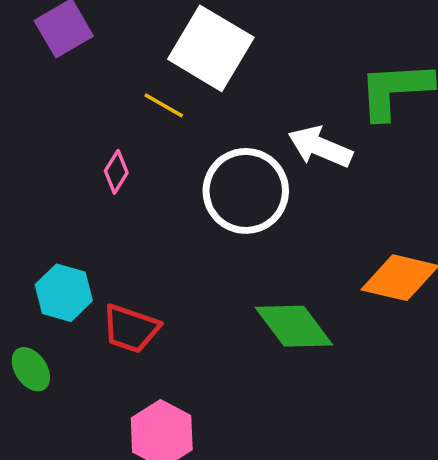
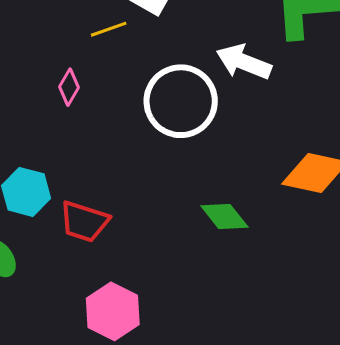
yellow line: (164, 105) -> (109, 29), turned -48
green diamond: (294, 326) -> (224, 216), size x0.7

